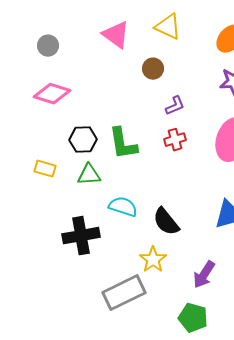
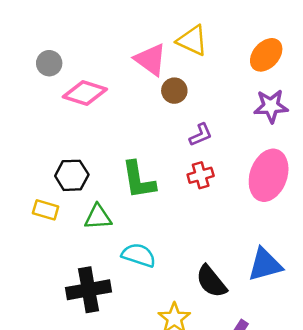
pink triangle: (116, 35) -> (151, 60), moved
pink diamond: (52, 94) -> (85, 93), moved
black hexagon: (83, 140) -> (72, 175), moved
black semicircle: (166, 222) -> (211, 281), moved

